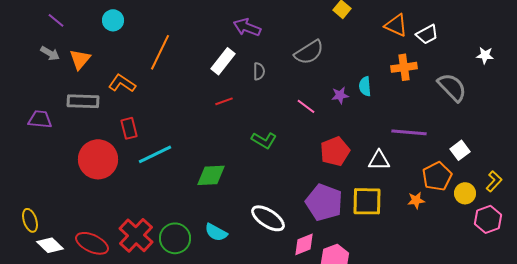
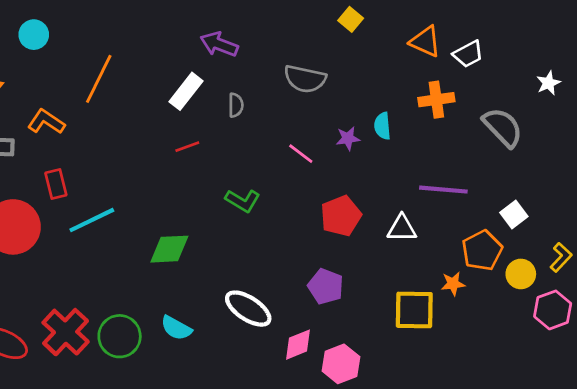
gray semicircle: (309, 52) -> (305, 79), turned 44
white star: (485, 55) -> (548, 83), turned -30
yellow square: (367, 201) -> (414, 310), moved
purple pentagon: (324, 202) -> (326, 286), size x0.7

